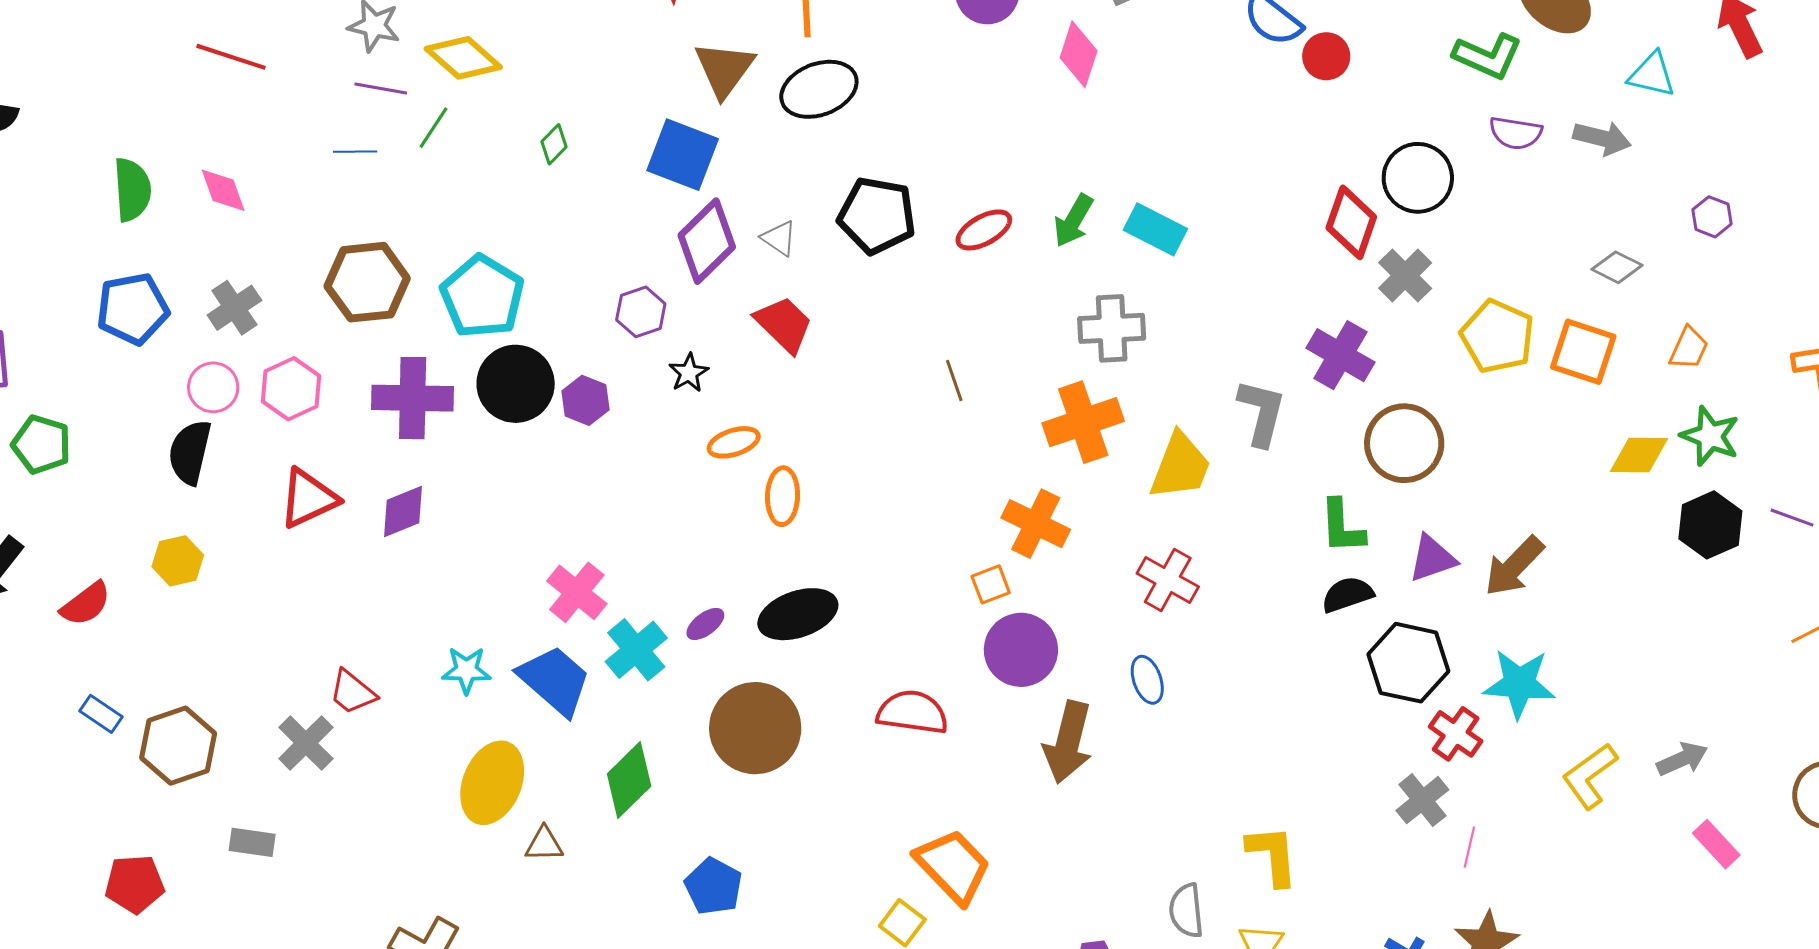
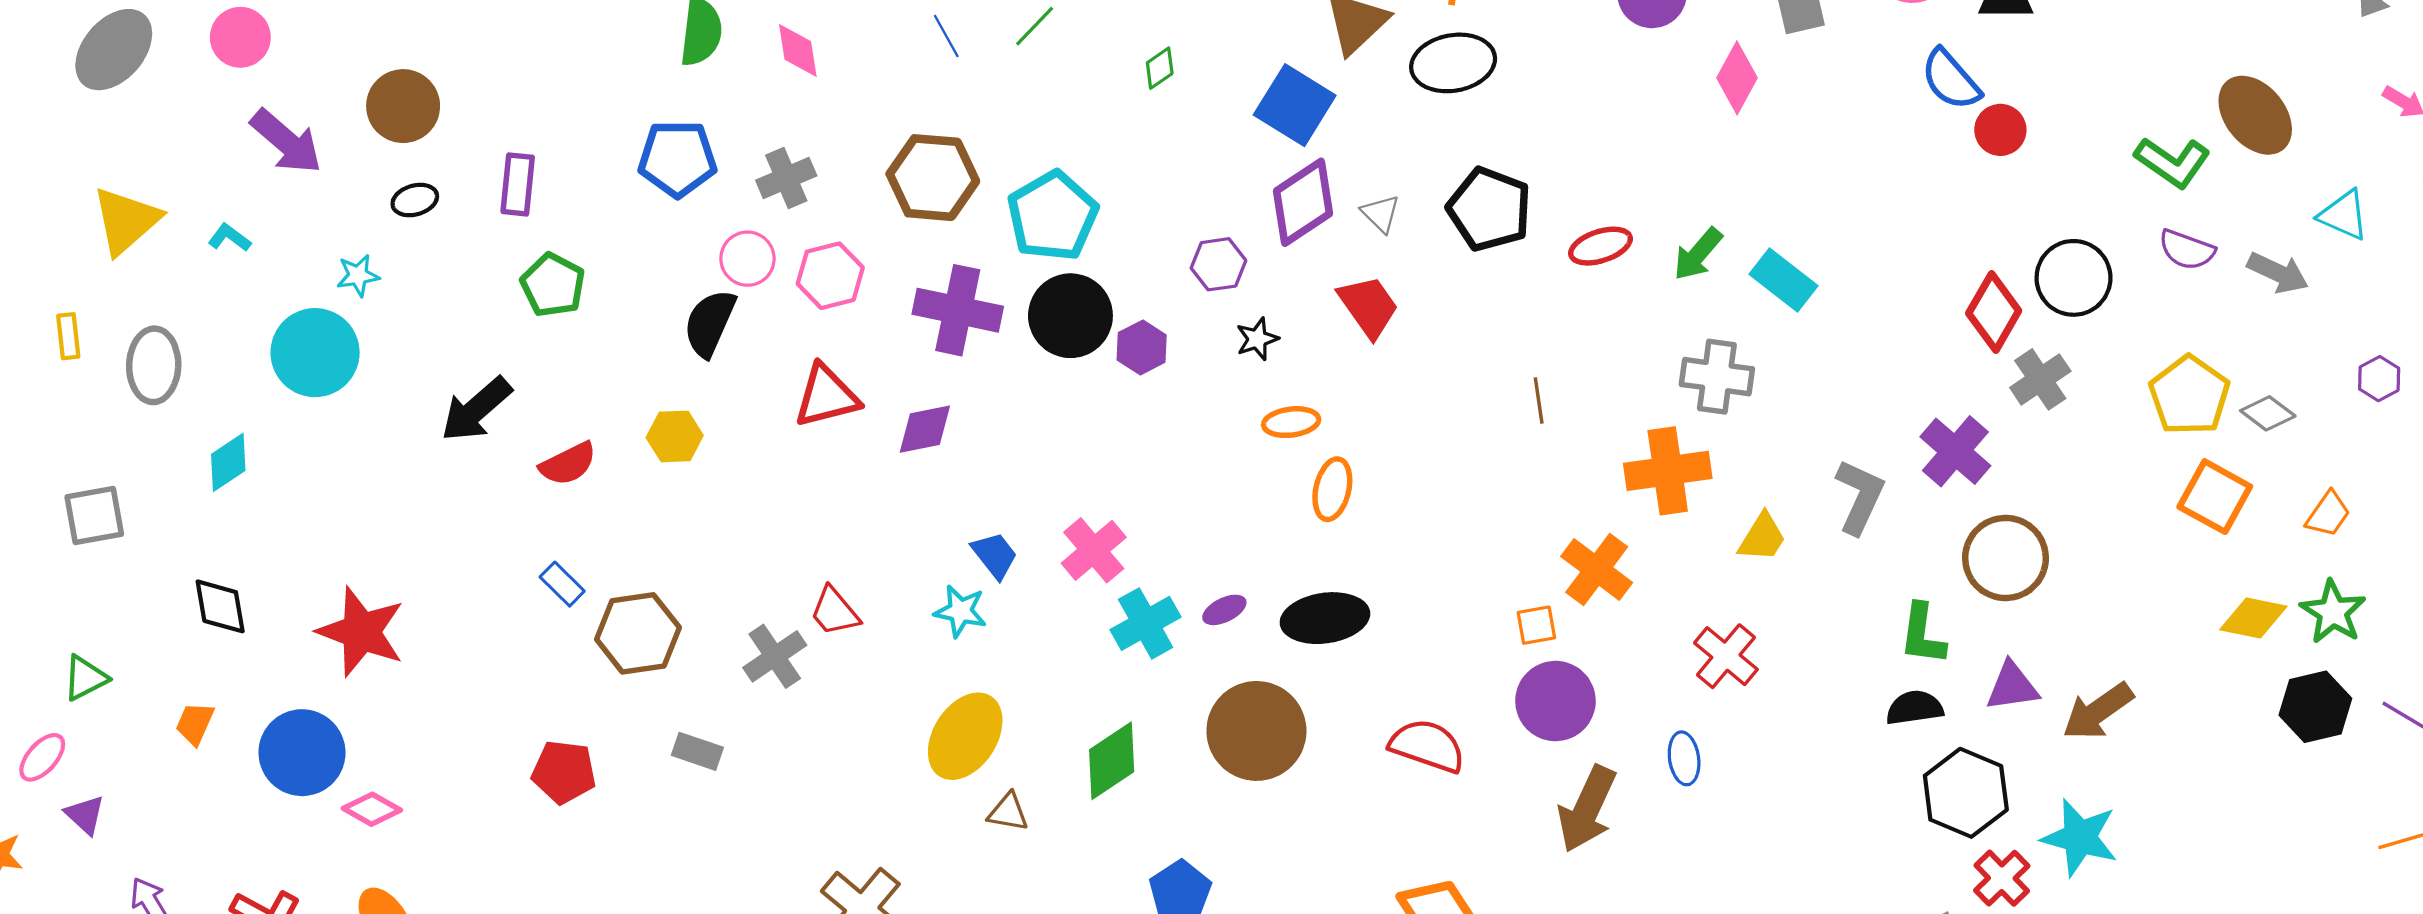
blue line: (355, 152) -> (946, 36), turned 51
yellow pentagon: (1497, 336) -> (2189, 395), moved
yellow trapezoid: (1180, 466) -> (1762, 537), size x0.7
blue trapezoid: (555, 680) -> (995, 555), moved, size x0.6

